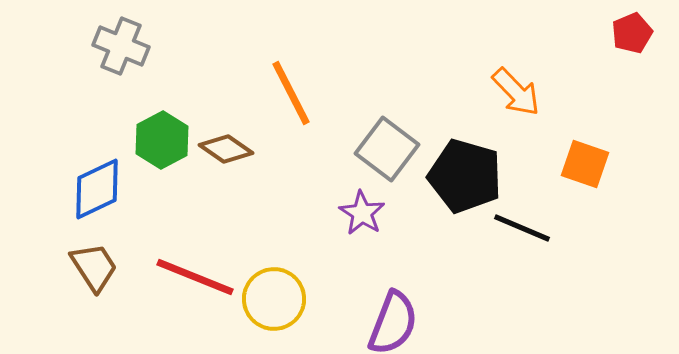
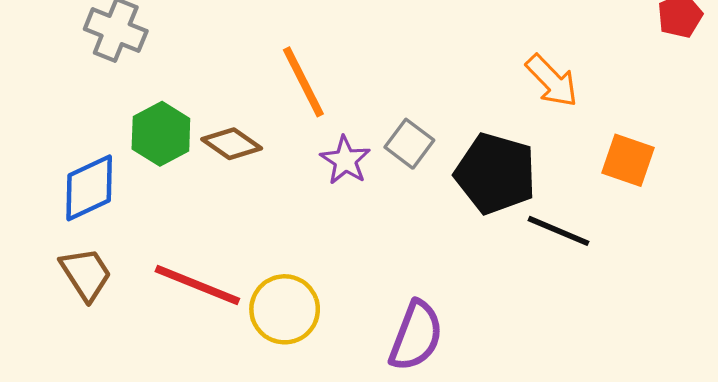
gray square: (387, 149) -> (409, 144), size x0.7
purple star: (362, 213) -> (345, 160), moved

